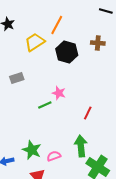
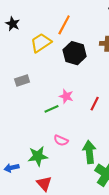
red line: (88, 113) -> (95, 104), moved
green star: (32, 150) -> (38, 156), turned -30
pink semicircle: (54, 156) -> (61, 140), moved, turned -136

